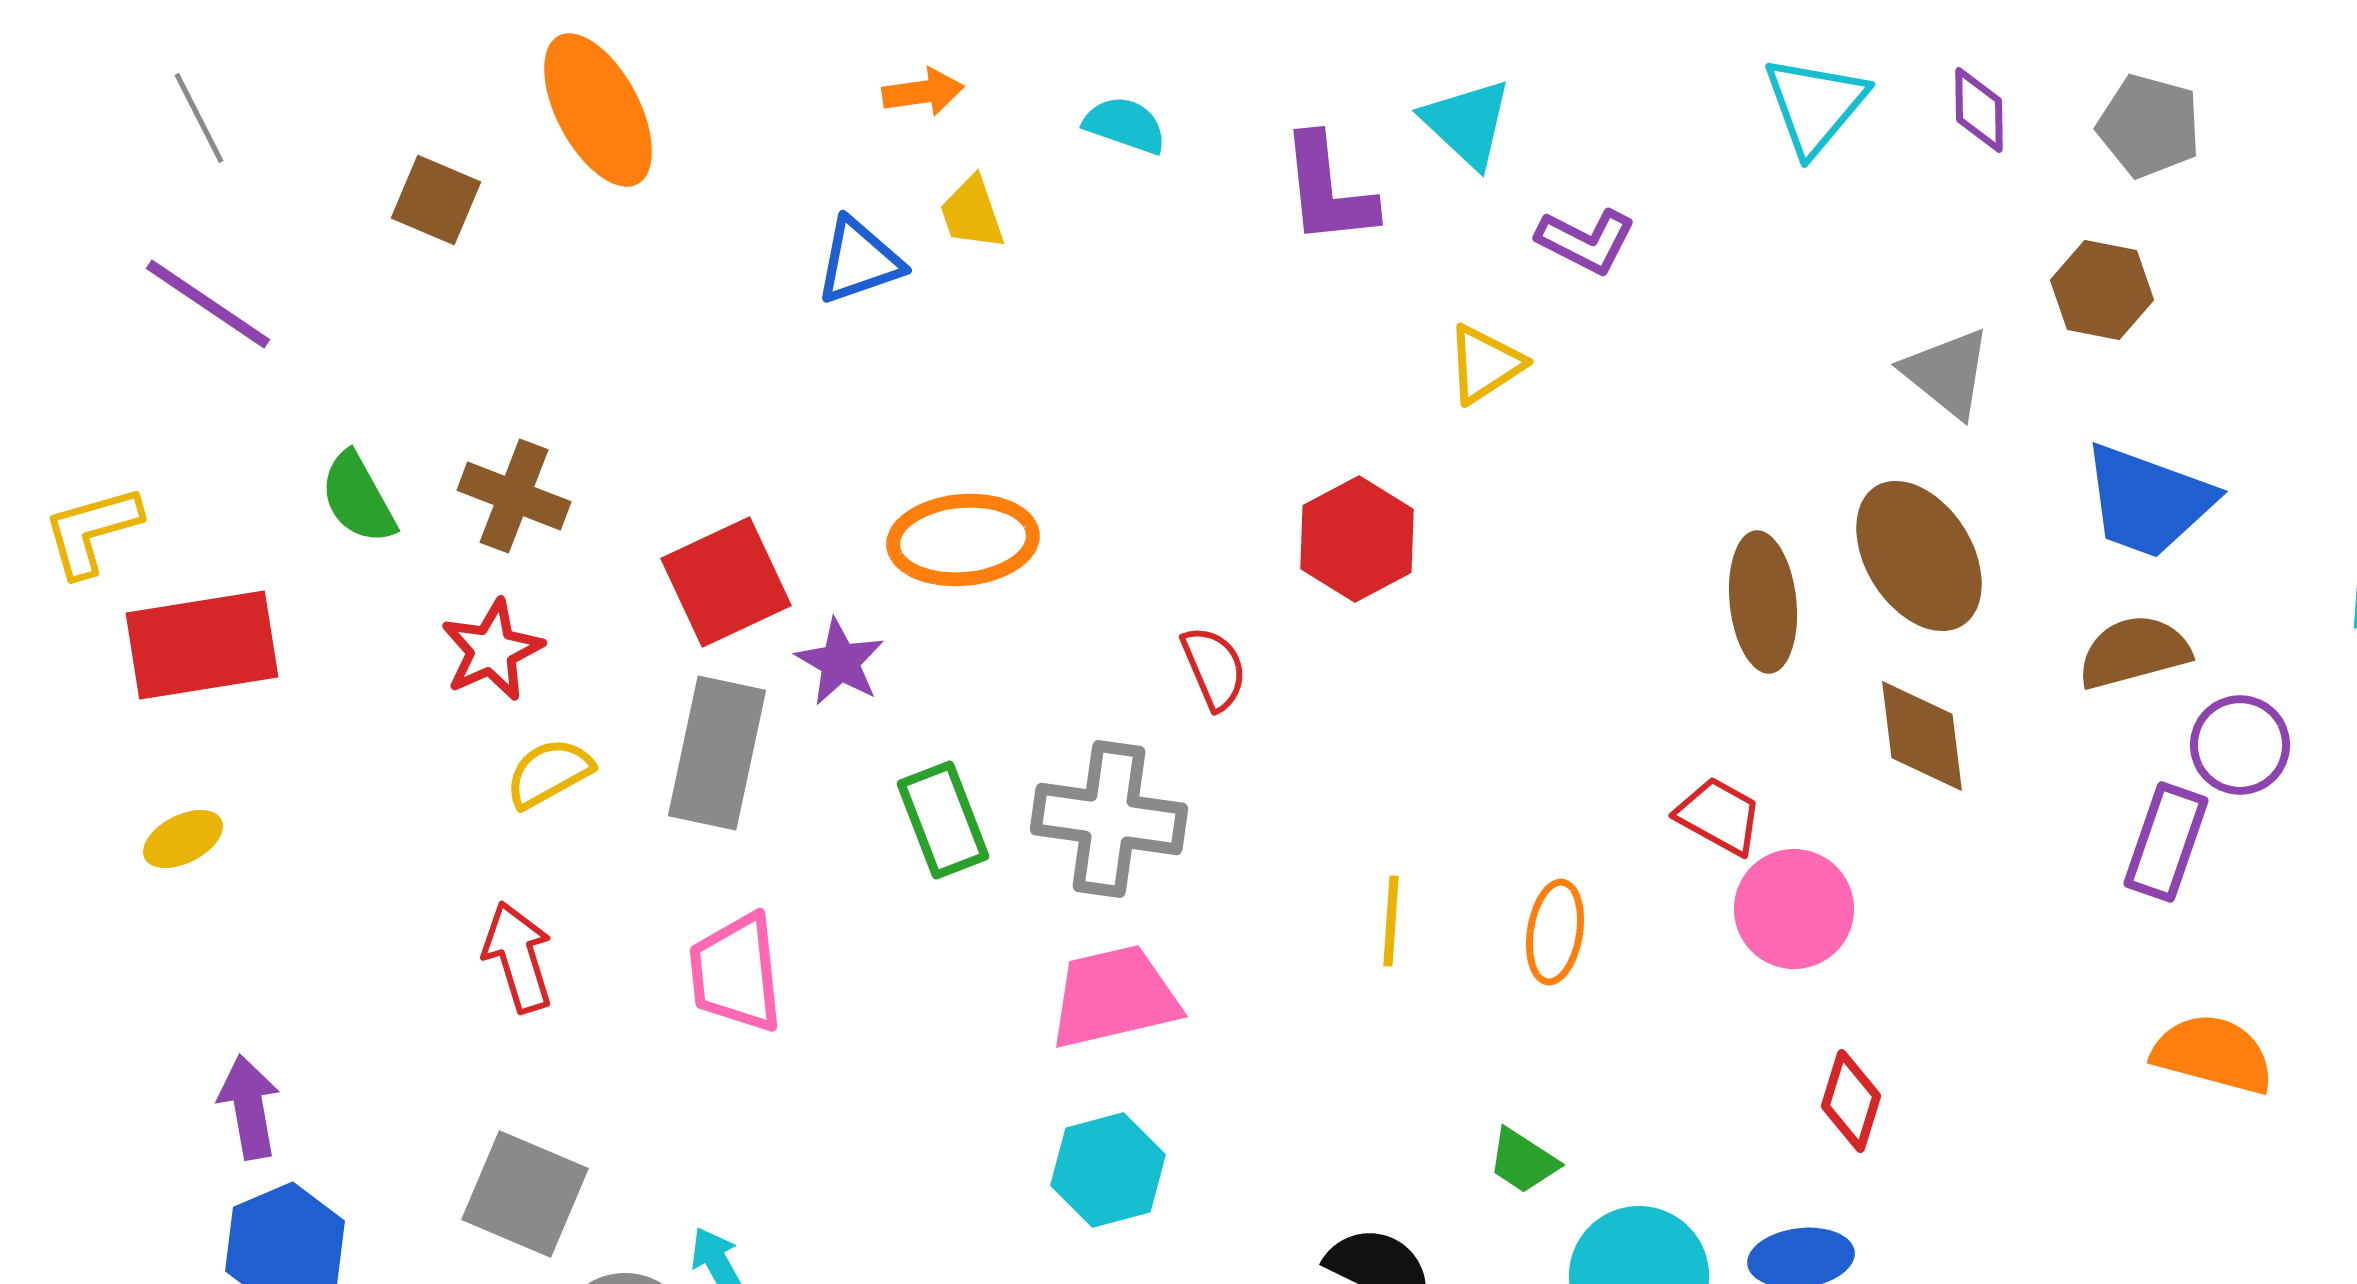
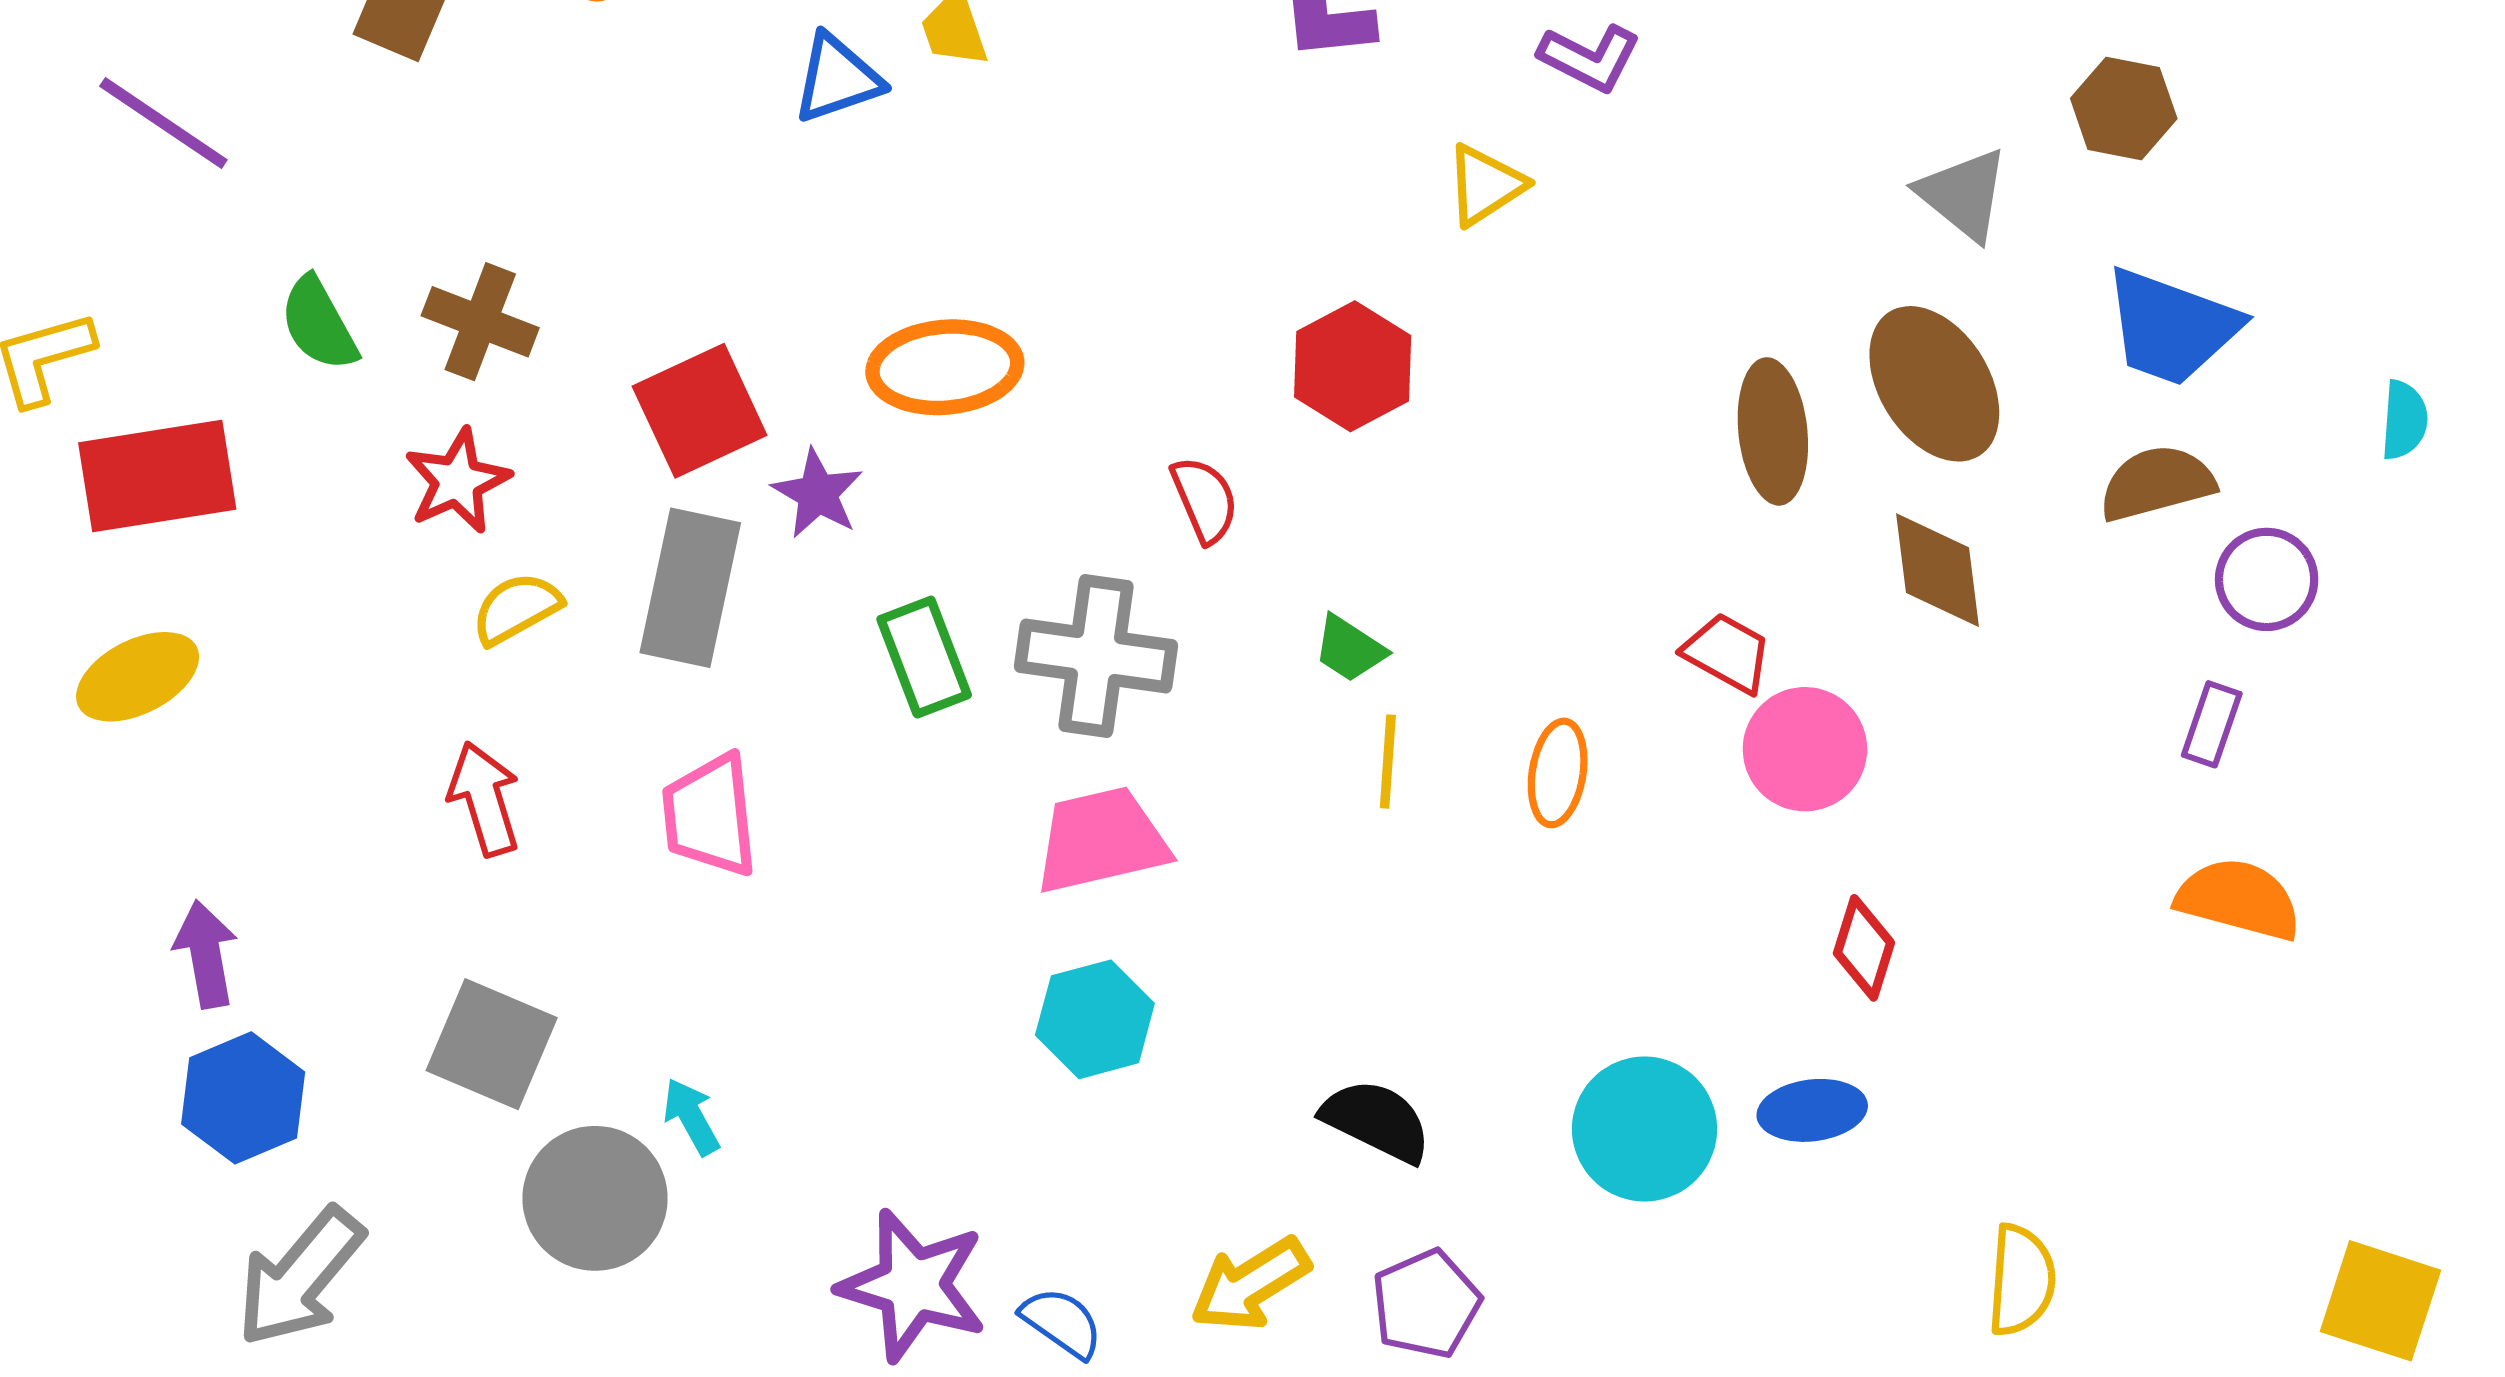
yellow ellipse: (183, 839) -> (138, 677), size x1.5
purple rectangle: (2166, 842) -> (2212, 724), moved, size x0.7
green trapezoid: (1523, 1161) -> (1350, 649), moved

